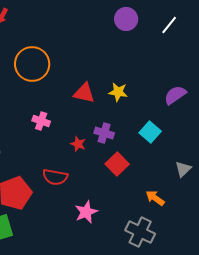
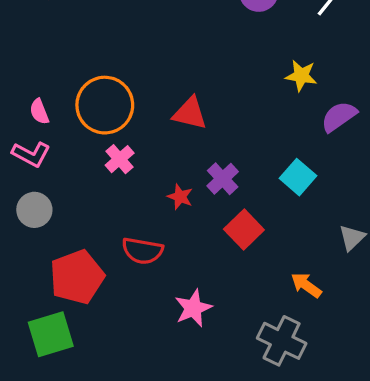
orange circle: (32, 64) -> (105, 105), moved
yellow star: (118, 92) -> (301, 76), moved
pink cross: (41, 121) -> (120, 159), turned 30
purple cross: (104, 133) -> (223, 179), turned 30

